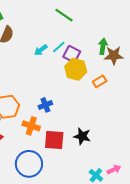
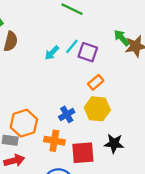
green arrow: (103, 46) -> (122, 38), turned -42
yellow hexagon: (76, 69) -> (97, 109), moved
orange rectangle: (100, 81) -> (96, 82), moved

